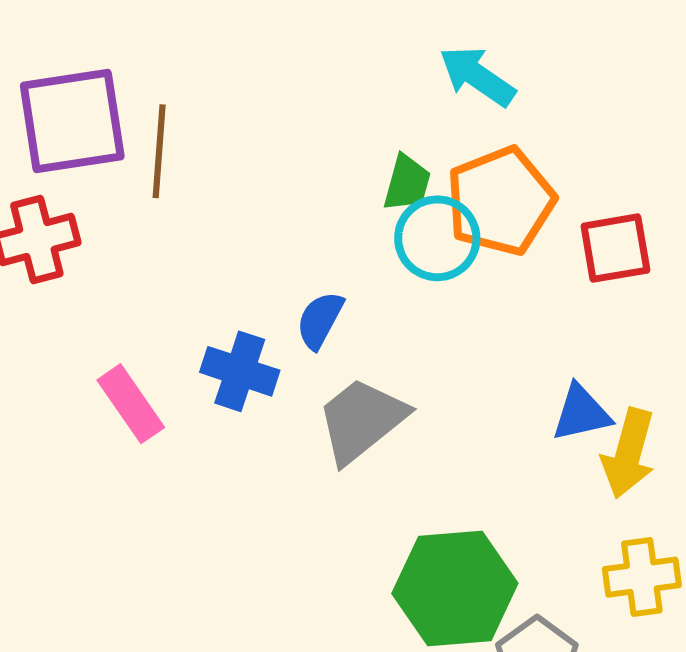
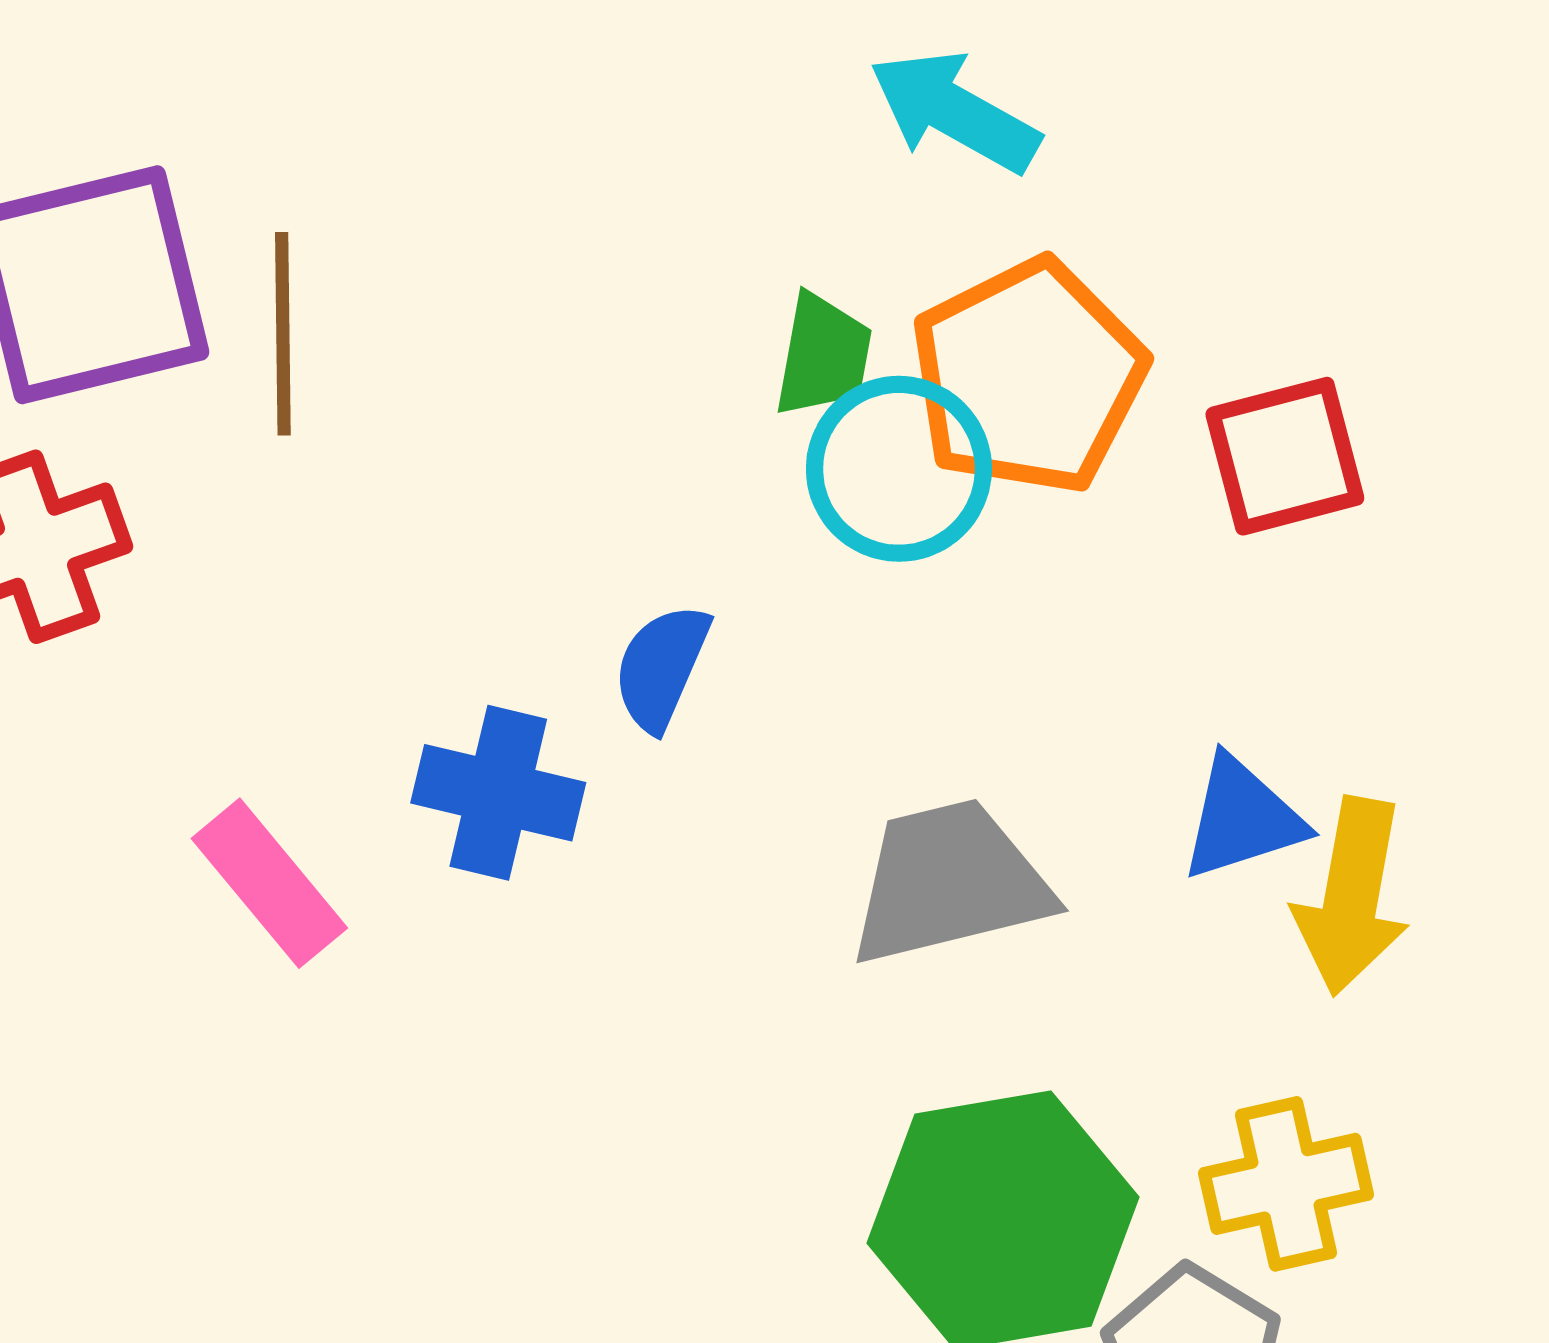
gray trapezoid: (362, 420) -> (949, 882), moved, turned 30
yellow cross: (642, 577) -> (1286, 1184), moved

